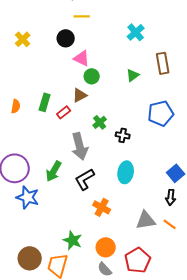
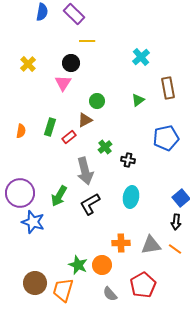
pink triangle: (82, 58) -> (63, 83), moved, turned 36
orange cross: (102, 207) -> (121, 243), moved, turned -30
orange circle: (106, 247) -> (102, 265), moved

